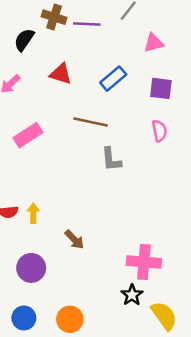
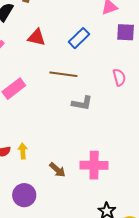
purple square: (161, 88) -> (126, 32), moved
gray L-shape: (111, 159) -> (82, 103), turned -70
pink cross: (144, 262) -> (94, 165), moved

